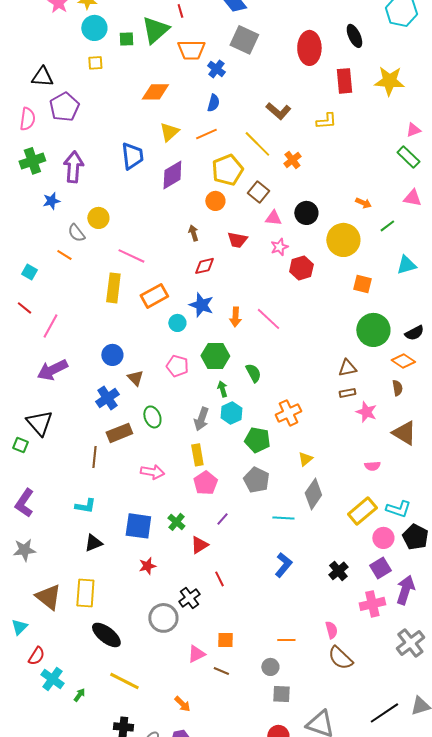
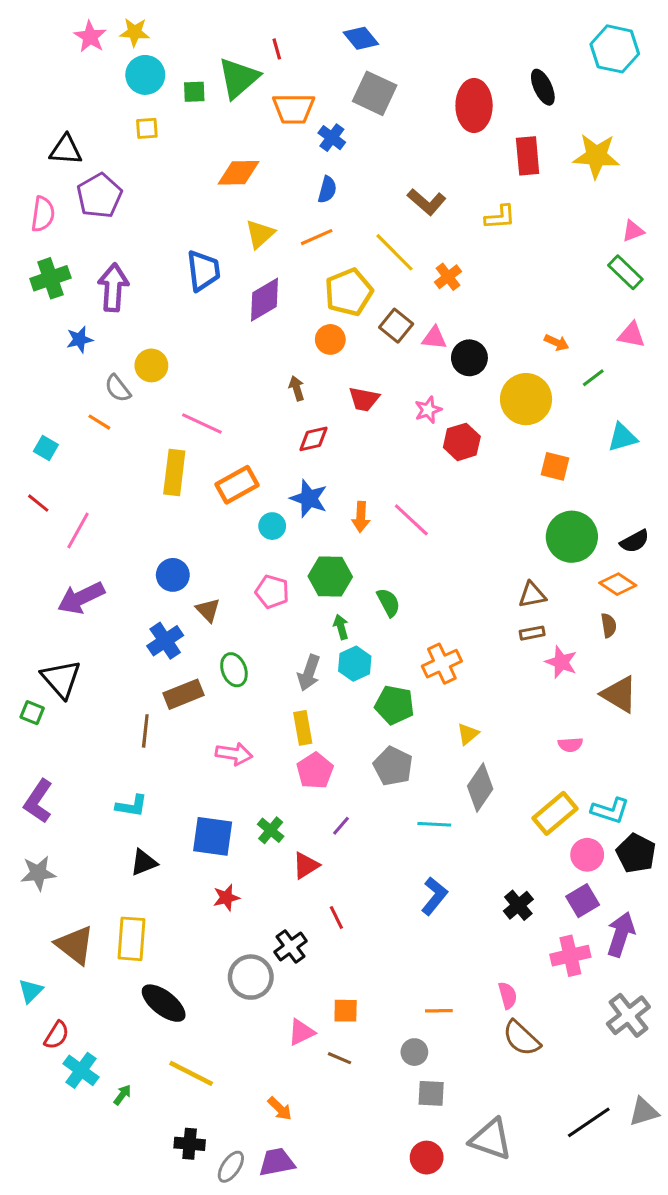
pink triangle: (273, 218) -> (434, 338), moved

